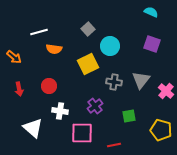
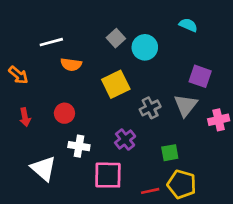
cyan semicircle: (151, 12) -> (188, 25), moved
purple square: (152, 44) -> (200, 76), moved
cyan circle: (110, 46) -> (145, 47), moved
gray cross: (114, 82) -> (150, 108), turned -35
pink cross: (166, 91) -> (219, 120), turned 35
yellow pentagon: (161, 130) -> (182, 184), moved

